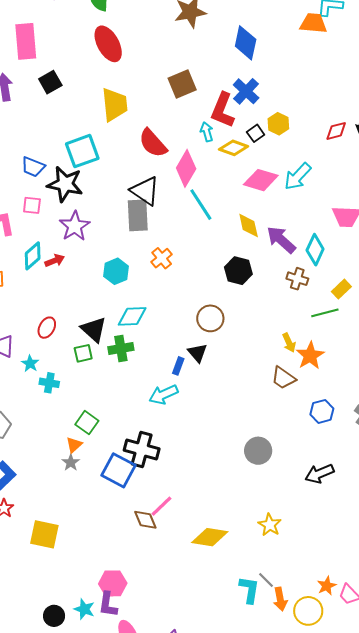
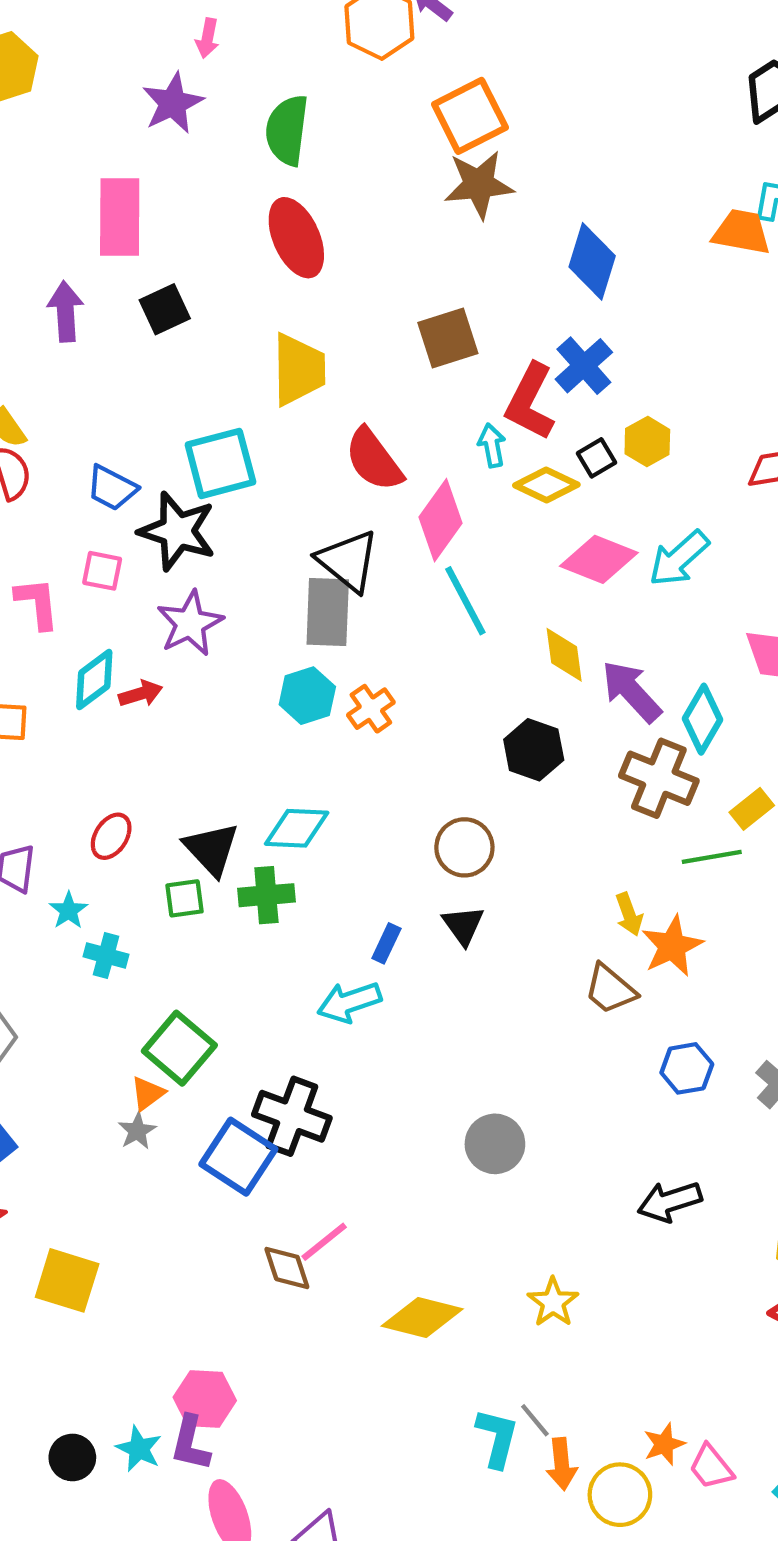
cyan hexagon: (116, 271) -> (307, 696), moved
brown cross: (297, 279) -> (659, 778), size x1.6
black triangle: (197, 353) -> (463, 925), moved
green square: (87, 423) -> (179, 1048), size x1.4
gray circle: (258, 451) -> (495, 1144), moved

